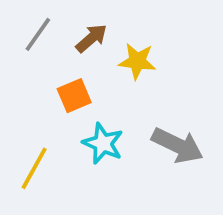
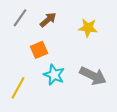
yellow star: (137, 61) -> (88, 28), moved

